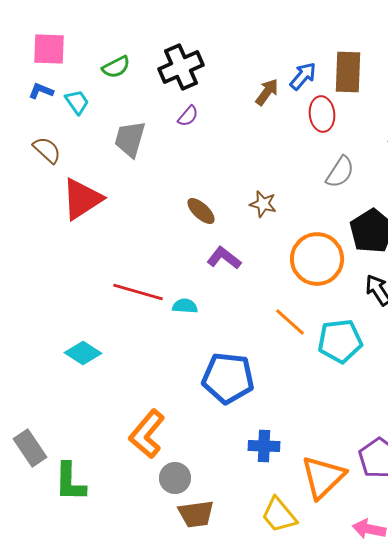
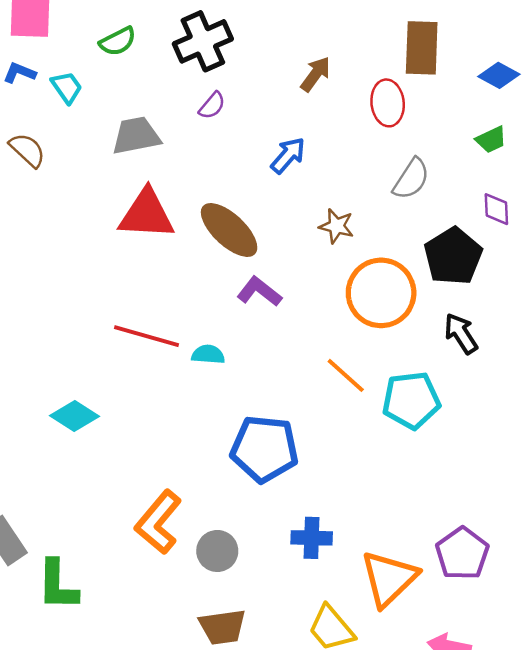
blue arrow: (303, 76) -> (288, 155), moved
gray trapezoid: (130, 139) -> (136, 136), turned 63
red triangle: (82, 199) -> (147, 214), moved, turned 36
brown star: (263, 204) -> (337, 226), moved
brown ellipse: (201, 211) -> (229, 230), size x1.6
gray circle: (175, 478) -> (217, 551), moved

